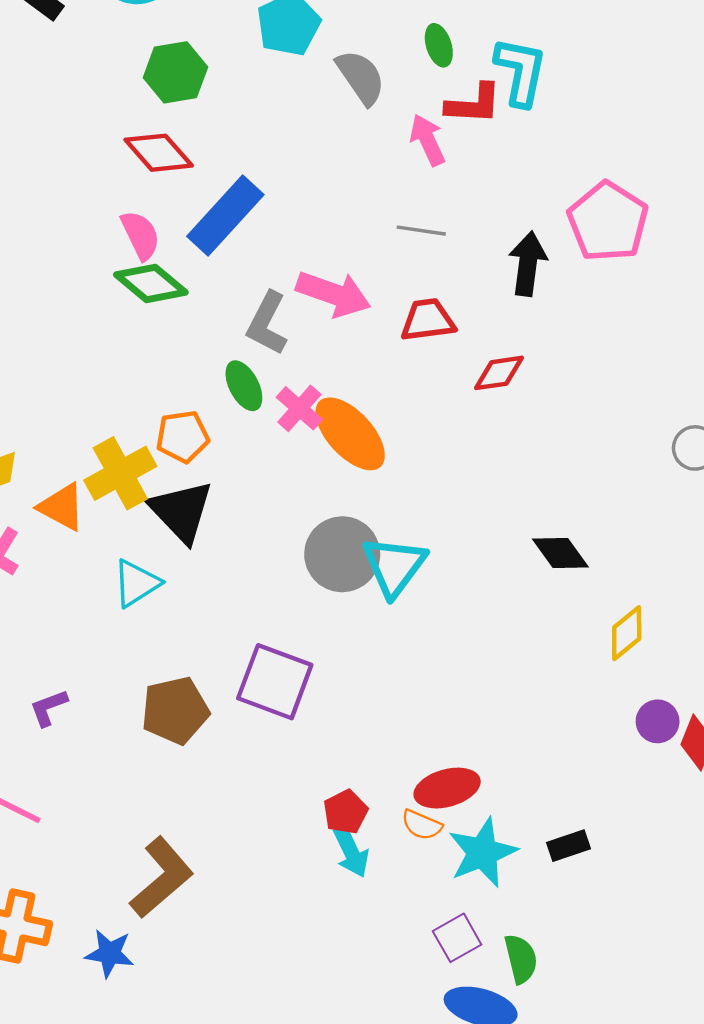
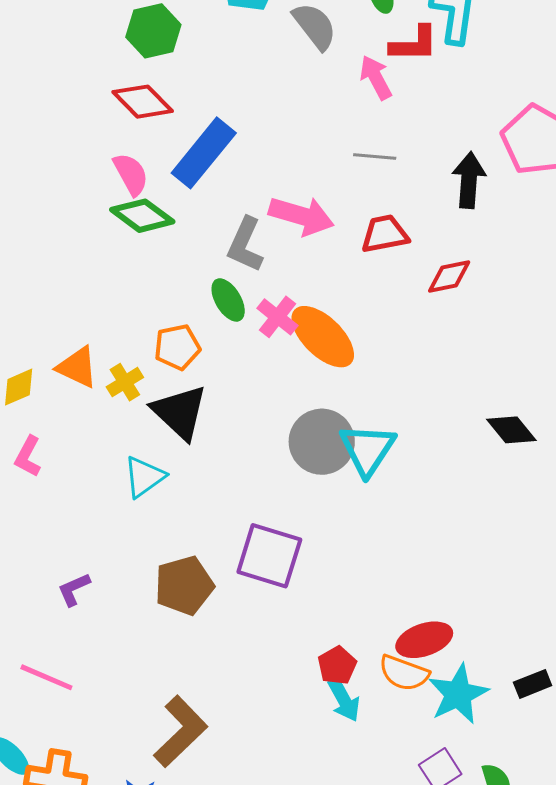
yellow cross: (120, 473) -> (125, 382), size x0.6
orange triangle: (62, 507) -> (77, 367), moved
orange semicircle: (422, 825) -> (404, 673), size x1.4

